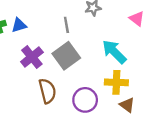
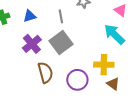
blue triangle: (19, 25) -> (30, 16), moved
cyan arrow: (114, 52) -> (114, 34), moved

